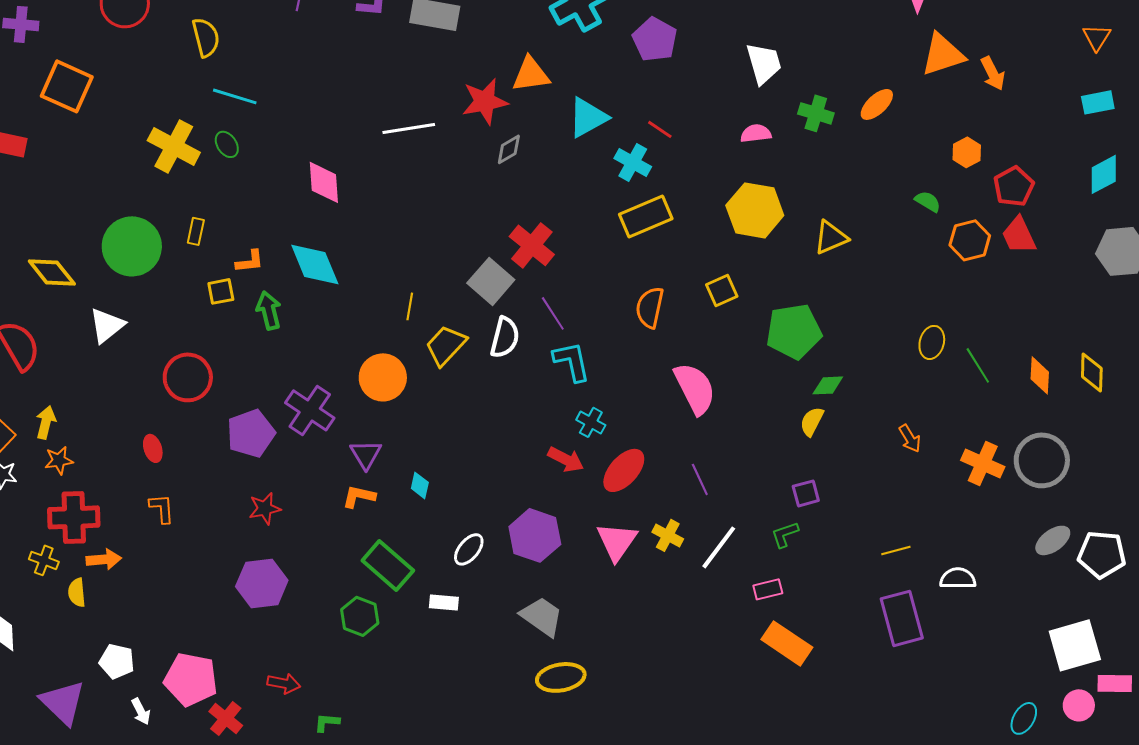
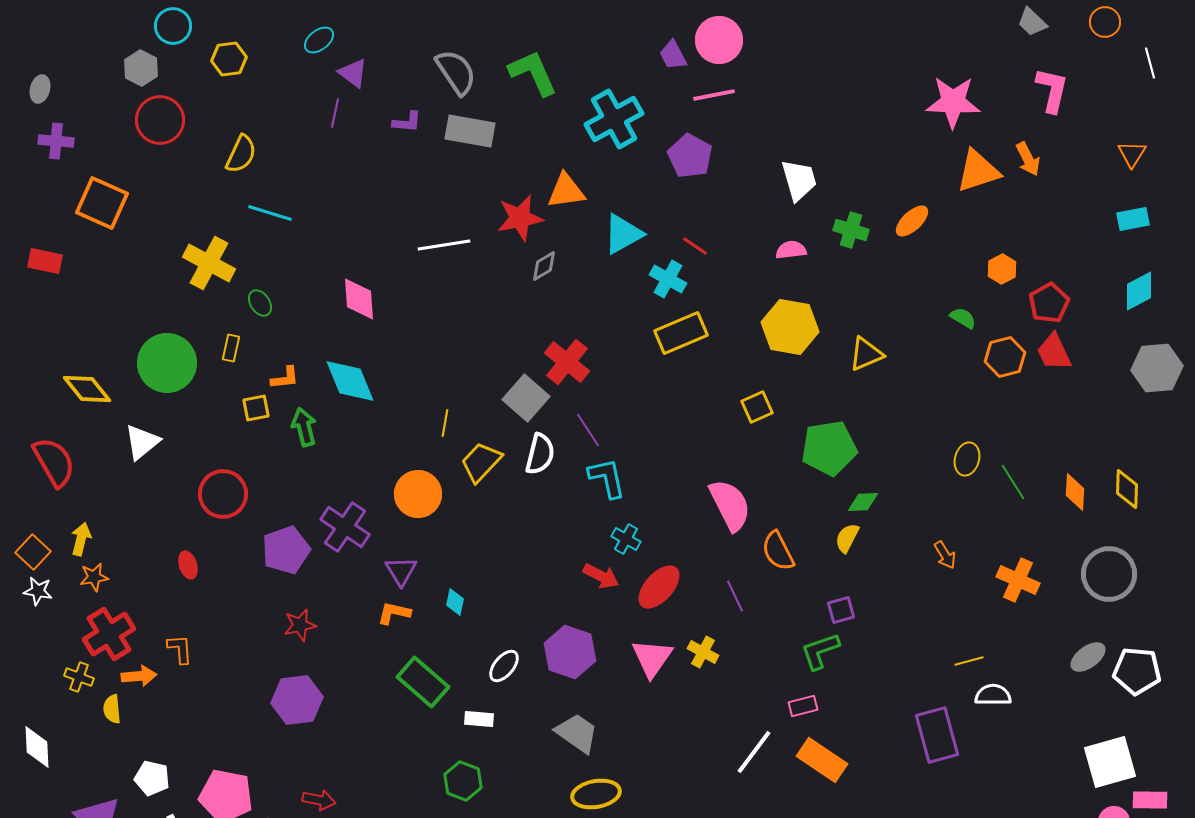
yellow semicircle: (206, 37) -> (241, 154), turned 39
orange arrow: (993, 73) -> (1028, 159), moved
green ellipse: (227, 144) -> (260, 303), moved
orange semicircle: (650, 307) -> (778, 551), moved, turned -39
gray circle: (1042, 460) -> (1109, 574), moved
orange L-shape: (162, 508) -> (180, 649), moved
red cross: (74, 517) -> (109, 634), turned -30
green L-shape: (785, 534) -> (820, 651), size x1.4
white line: (719, 547) -> (754, 752), moved
yellow line: (896, 550) -> (969, 661), moved
green hexagon: (360, 616) -> (463, 781), moved

